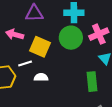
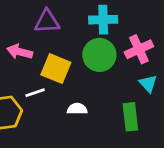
white semicircle: (41, 77) -> (77, 109), moved

